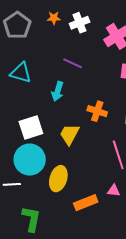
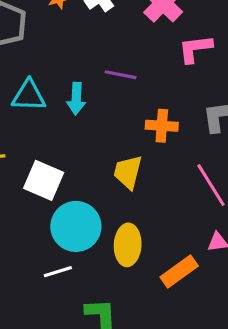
purple line: (73, 63) -> (121, 75), moved
cyan arrow: (58, 91) -> (76, 99), moved
white square: (31, 128) -> (44, 180), moved, turned -35

